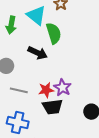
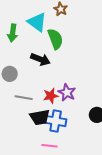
black trapezoid: (53, 107) -> (40, 117), moved
blue cross: (18, 122) -> (56, 121), moved

